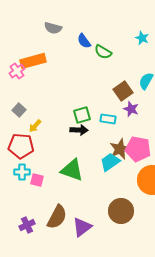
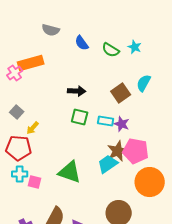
cyan star: (142, 38) -> (135, 47), moved
green semicircle: (103, 52) -> (111, 50), moved
purple star: (131, 109) -> (122, 124), moved
green square: (82, 115) -> (80, 117), turned 30
black arrow: (79, 130) -> (77, 91), moved

